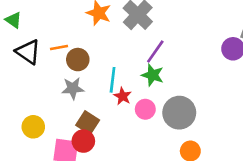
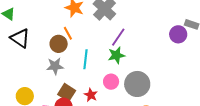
orange line: (59, 48) -> (68, 33), moved, turned 72
green star: (153, 75) -> (116, 55), turned -30
red star: (123, 96) -> (91, 95), moved

